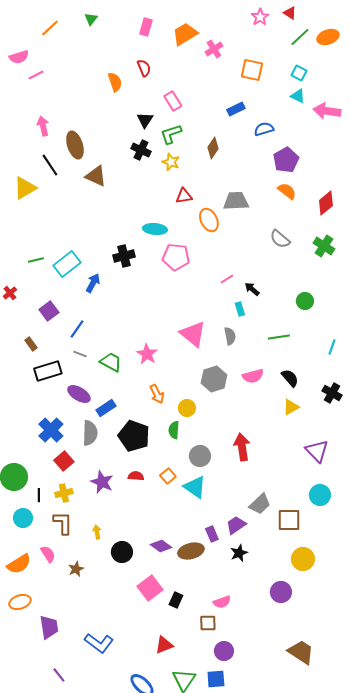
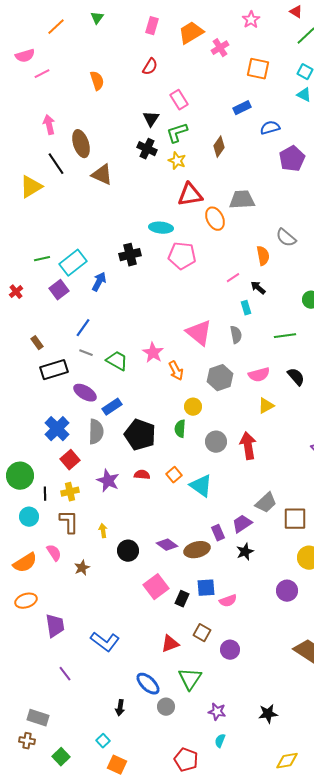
pink star: (260, 17) -> (251, 20), moved
red semicircle: (144, 68) -> (150, 67), turned 54
orange semicircle: (115, 82) -> (97, 81), moved
orange semicircle: (287, 191) -> (263, 256), moved, turned 42
red triangle: (184, 196) -> (190, 195), size x1.5
purple square: (49, 311) -> (59, 290), moved
orange arrow: (157, 394) -> (176, 371), moved
yellow triangle: (291, 407) -> (266, 406), moved
gray circle: (200, 456) -> (216, 442), moved
brown square: (208, 623) -> (202, 633), moved, turned 30
blue square: (216, 679) -> (206, 588), moved

